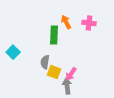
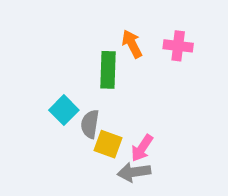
cyan square: (13, 52) -> (64, 110), moved
gray arrow: (67, 86) -> (134, 172), turned -91

